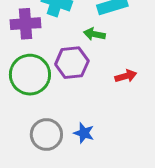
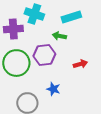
blue star: (84, 133) -> (53, 89), moved

